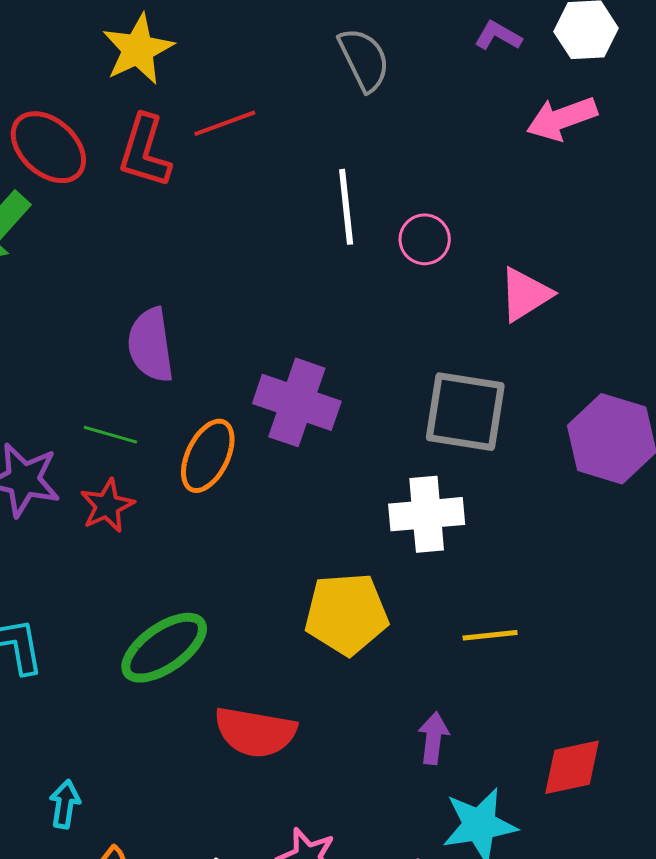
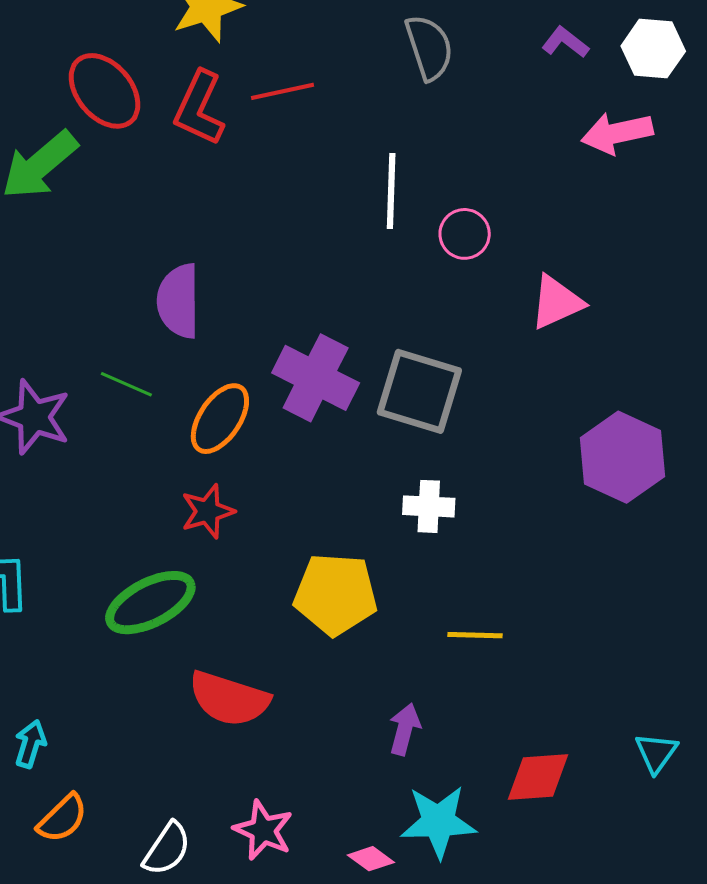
gray square: (465, 412) -> (419, 391), moved
red star: (107, 506) -> (208, 511), moved
white cross: (427, 514) -> (429, 506), size x0.7

